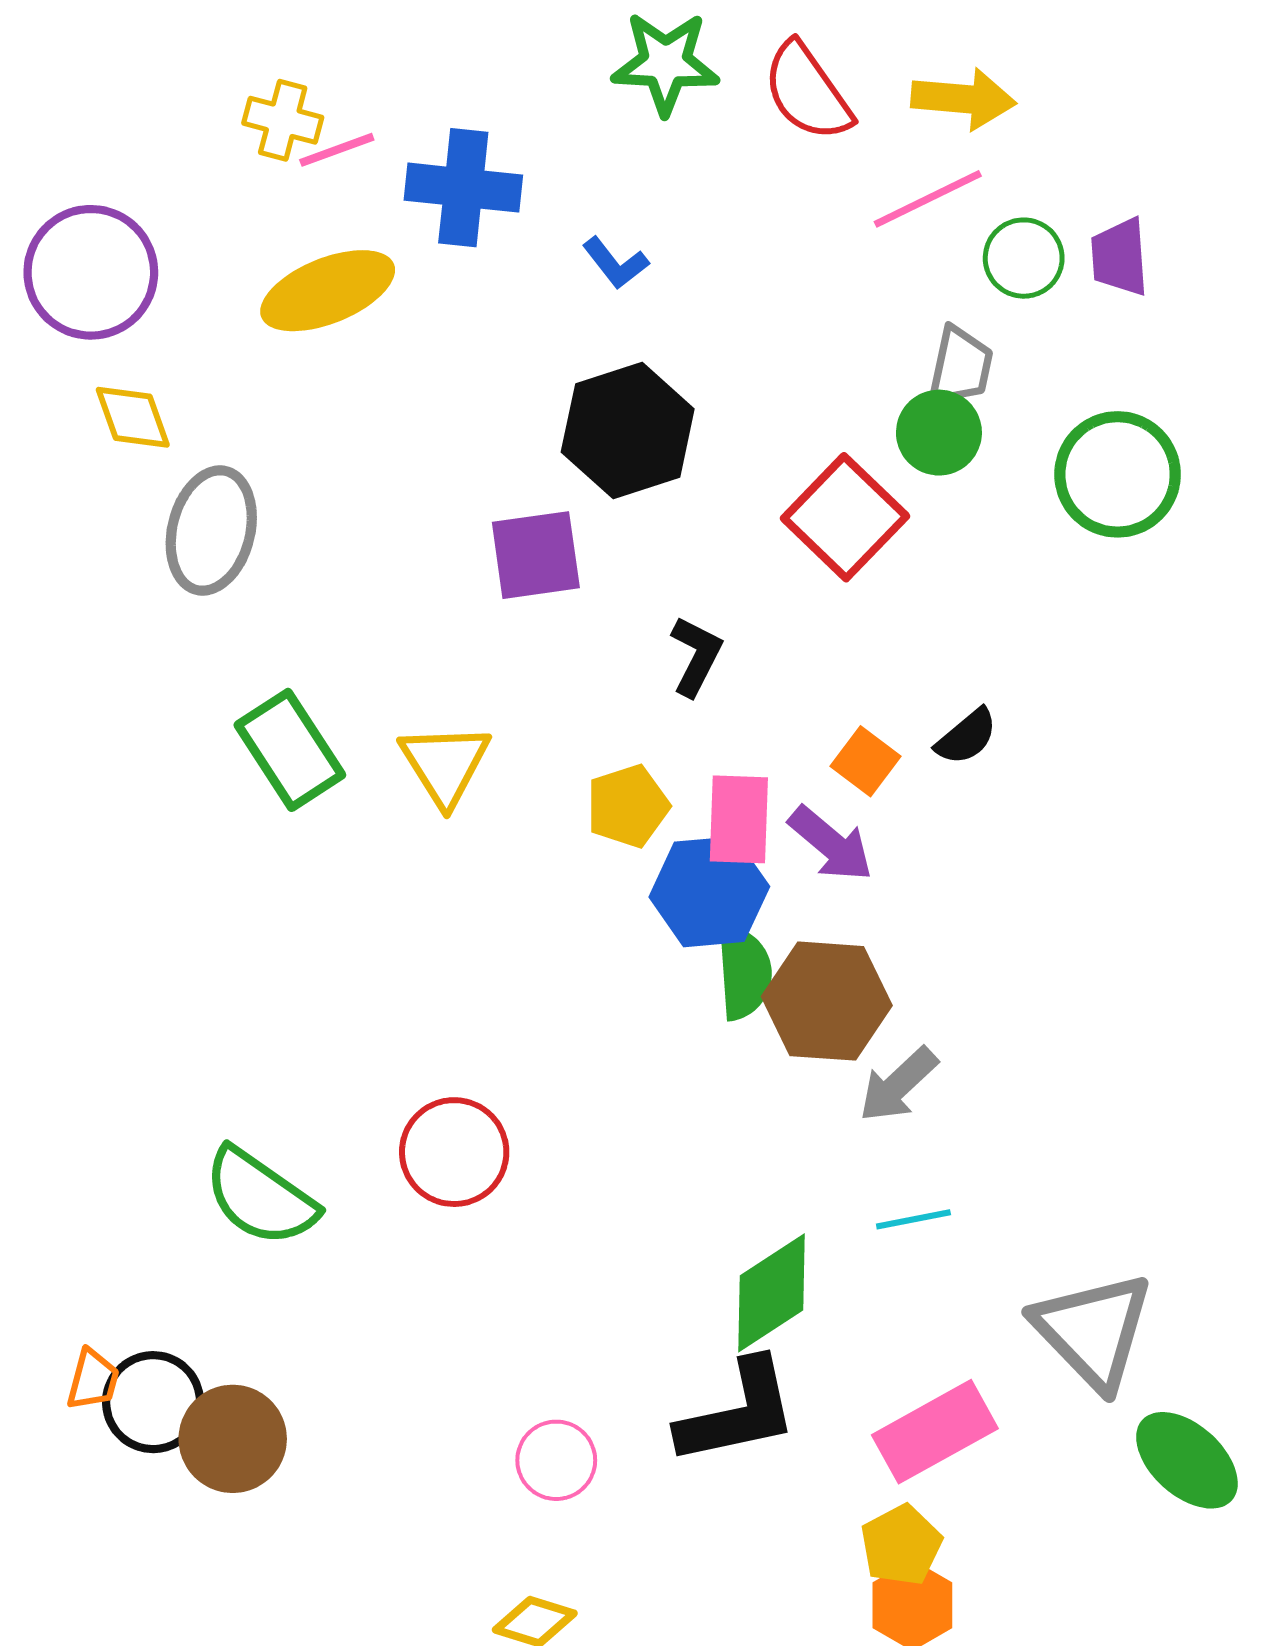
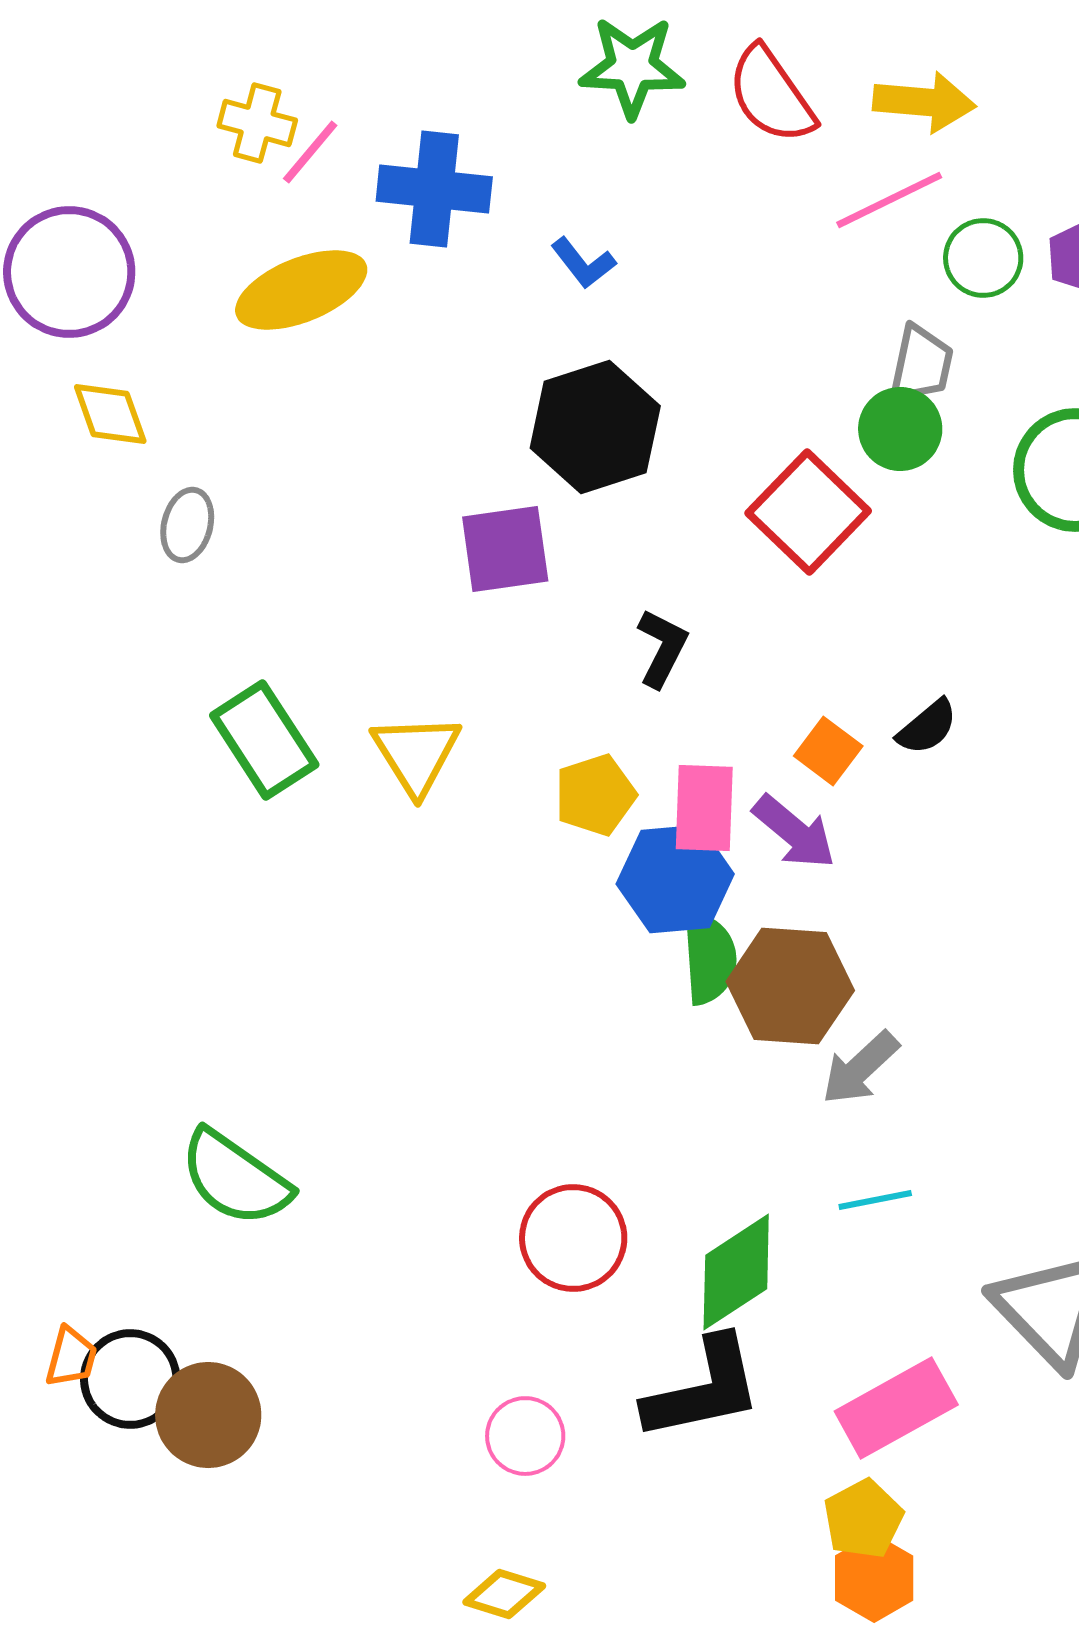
pink line: (337, 150) -> (310, 152), turned -30
gray ellipse: (211, 531) -> (187, 525), size x0.6
red circle: (454, 1152) -> (573, 1238), moved

